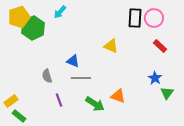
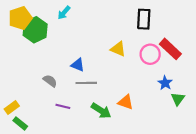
pink circle: (154, 18) -> (150, 54), moved
red rectangle: (160, 46) -> (170, 49), size x1.5
gray semicircle: (47, 76) -> (50, 81), turned 144
purple line: (59, 100) -> (63, 106), turned -56

